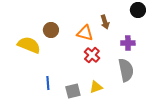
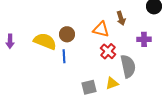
brown circle: (51, 30) -> (67, 34), moved
gray semicircle: (126, 70) -> (128, 66), moved
blue line: (48, 83) -> (64, 56), moved

